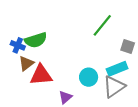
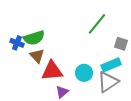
brown triangle: (26, 63) -> (37, 56), moved, turned -35
red triangle: (41, 75) -> (52, 71), moved

